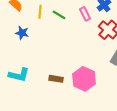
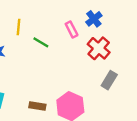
green line: (59, 15) -> (41, 42), moved

